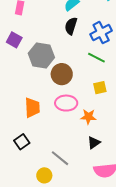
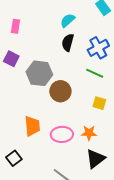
yellow square: (100, 88) -> (99, 103), turned 32
pink ellipse: (66, 103) -> (62, 134), moved
black square: (22, 142) -> (14, 158), moved
black triangle: (94, 143) -> (95, 159), size x1.5

